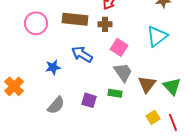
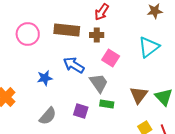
gray trapezoid: (123, 72) -> (99, 83), moved

